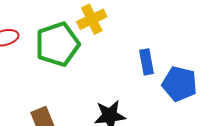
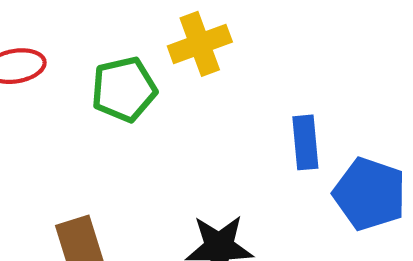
green pentagon: (57, 44) -> (124, 89), size x0.7

